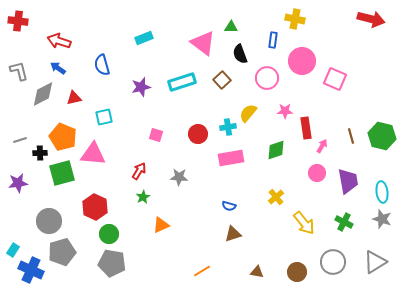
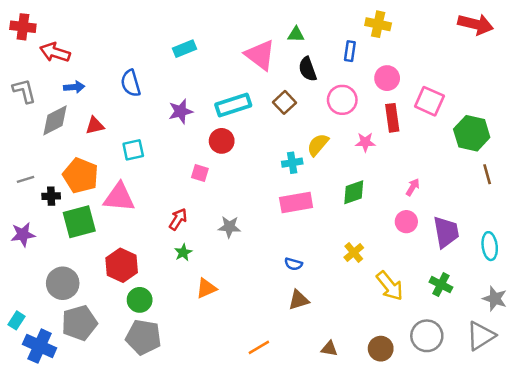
red arrow: (59, 41) -> (55, 52), moved
pink circle: (302, 61) -> (387, 78), size x0.7
blue arrow: (58, 68) -> (74, 87), turned 140
red rectangle: (306, 128) -> (392, 118), moved
red circle: (198, 134) -> (222, 141), moved
brown line: (351, 136) -> (487, 174), moved
green hexagon: (382, 136) -> (472, 133), moved
gray star: (382, 219) -> (495, 299), moved

